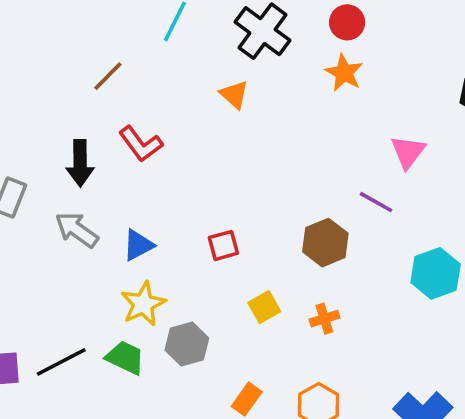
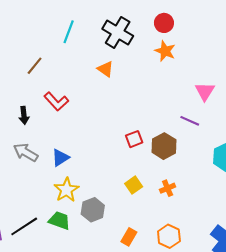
black arrow: (80, 163) -> (24, 115), size x0.7
red square: (223, 245) -> (134, 139), moved

